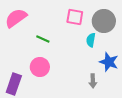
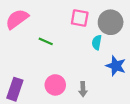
pink circle: (40, 67) -> (55, 85), moved
gray arrow: (93, 81) -> (83, 89), moved

